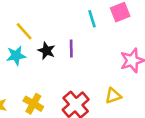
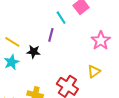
purple line: (71, 49) -> (51, 35), moved, turned 32

